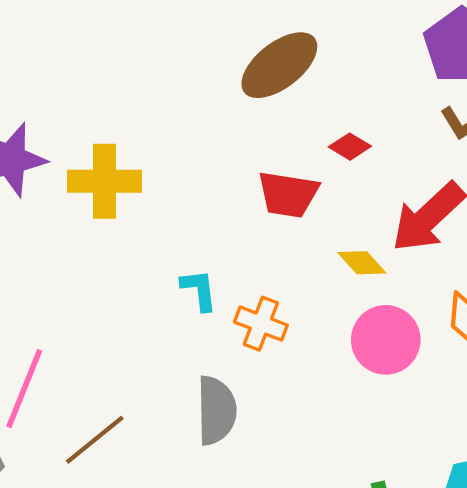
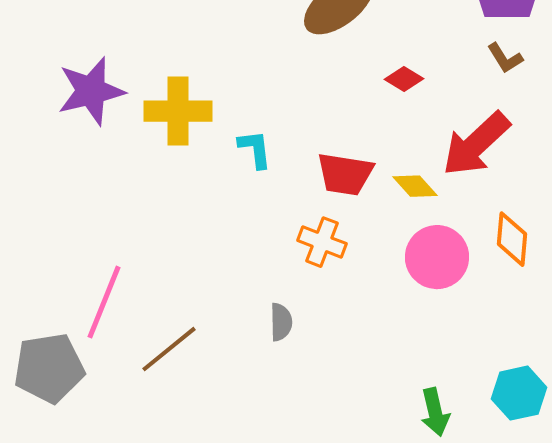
red trapezoid: (288, 194) -> (345, 174), moved
cyan L-shape: (199, 290) -> (255, 149), moved
gray semicircle: (216, 410) -> (281, 322), size x0.6

